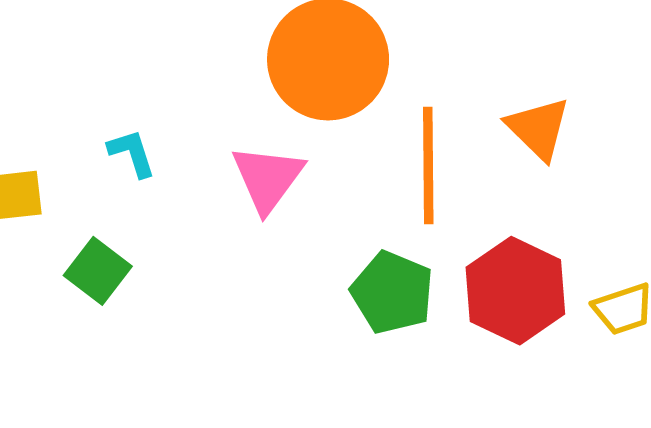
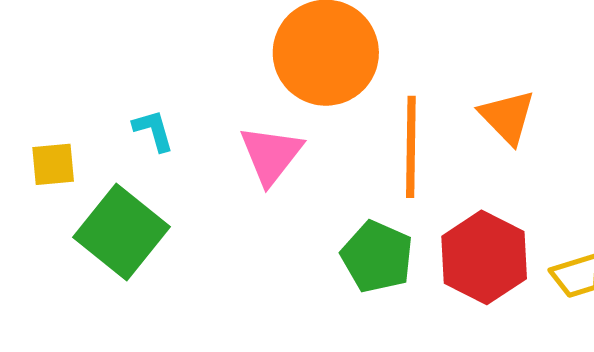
green square: (98, 271) -> (122, 232), size x1.6

